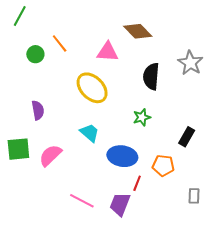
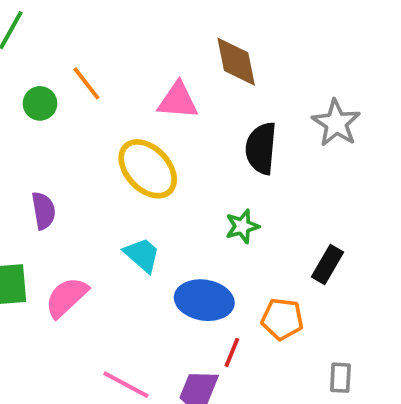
brown diamond: (138, 31) -> (236, 62), turned 32

